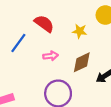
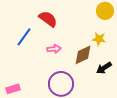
yellow star: (80, 31) -> (99, 39), moved

